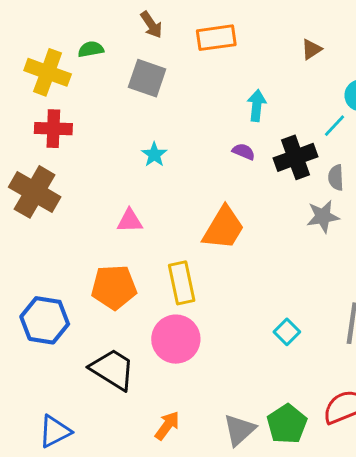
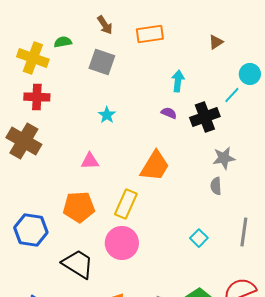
gray semicircle: (336, 178) -> (216, 186), moved
yellow rectangle: (182, 283) -> (126, 204), turned 36

